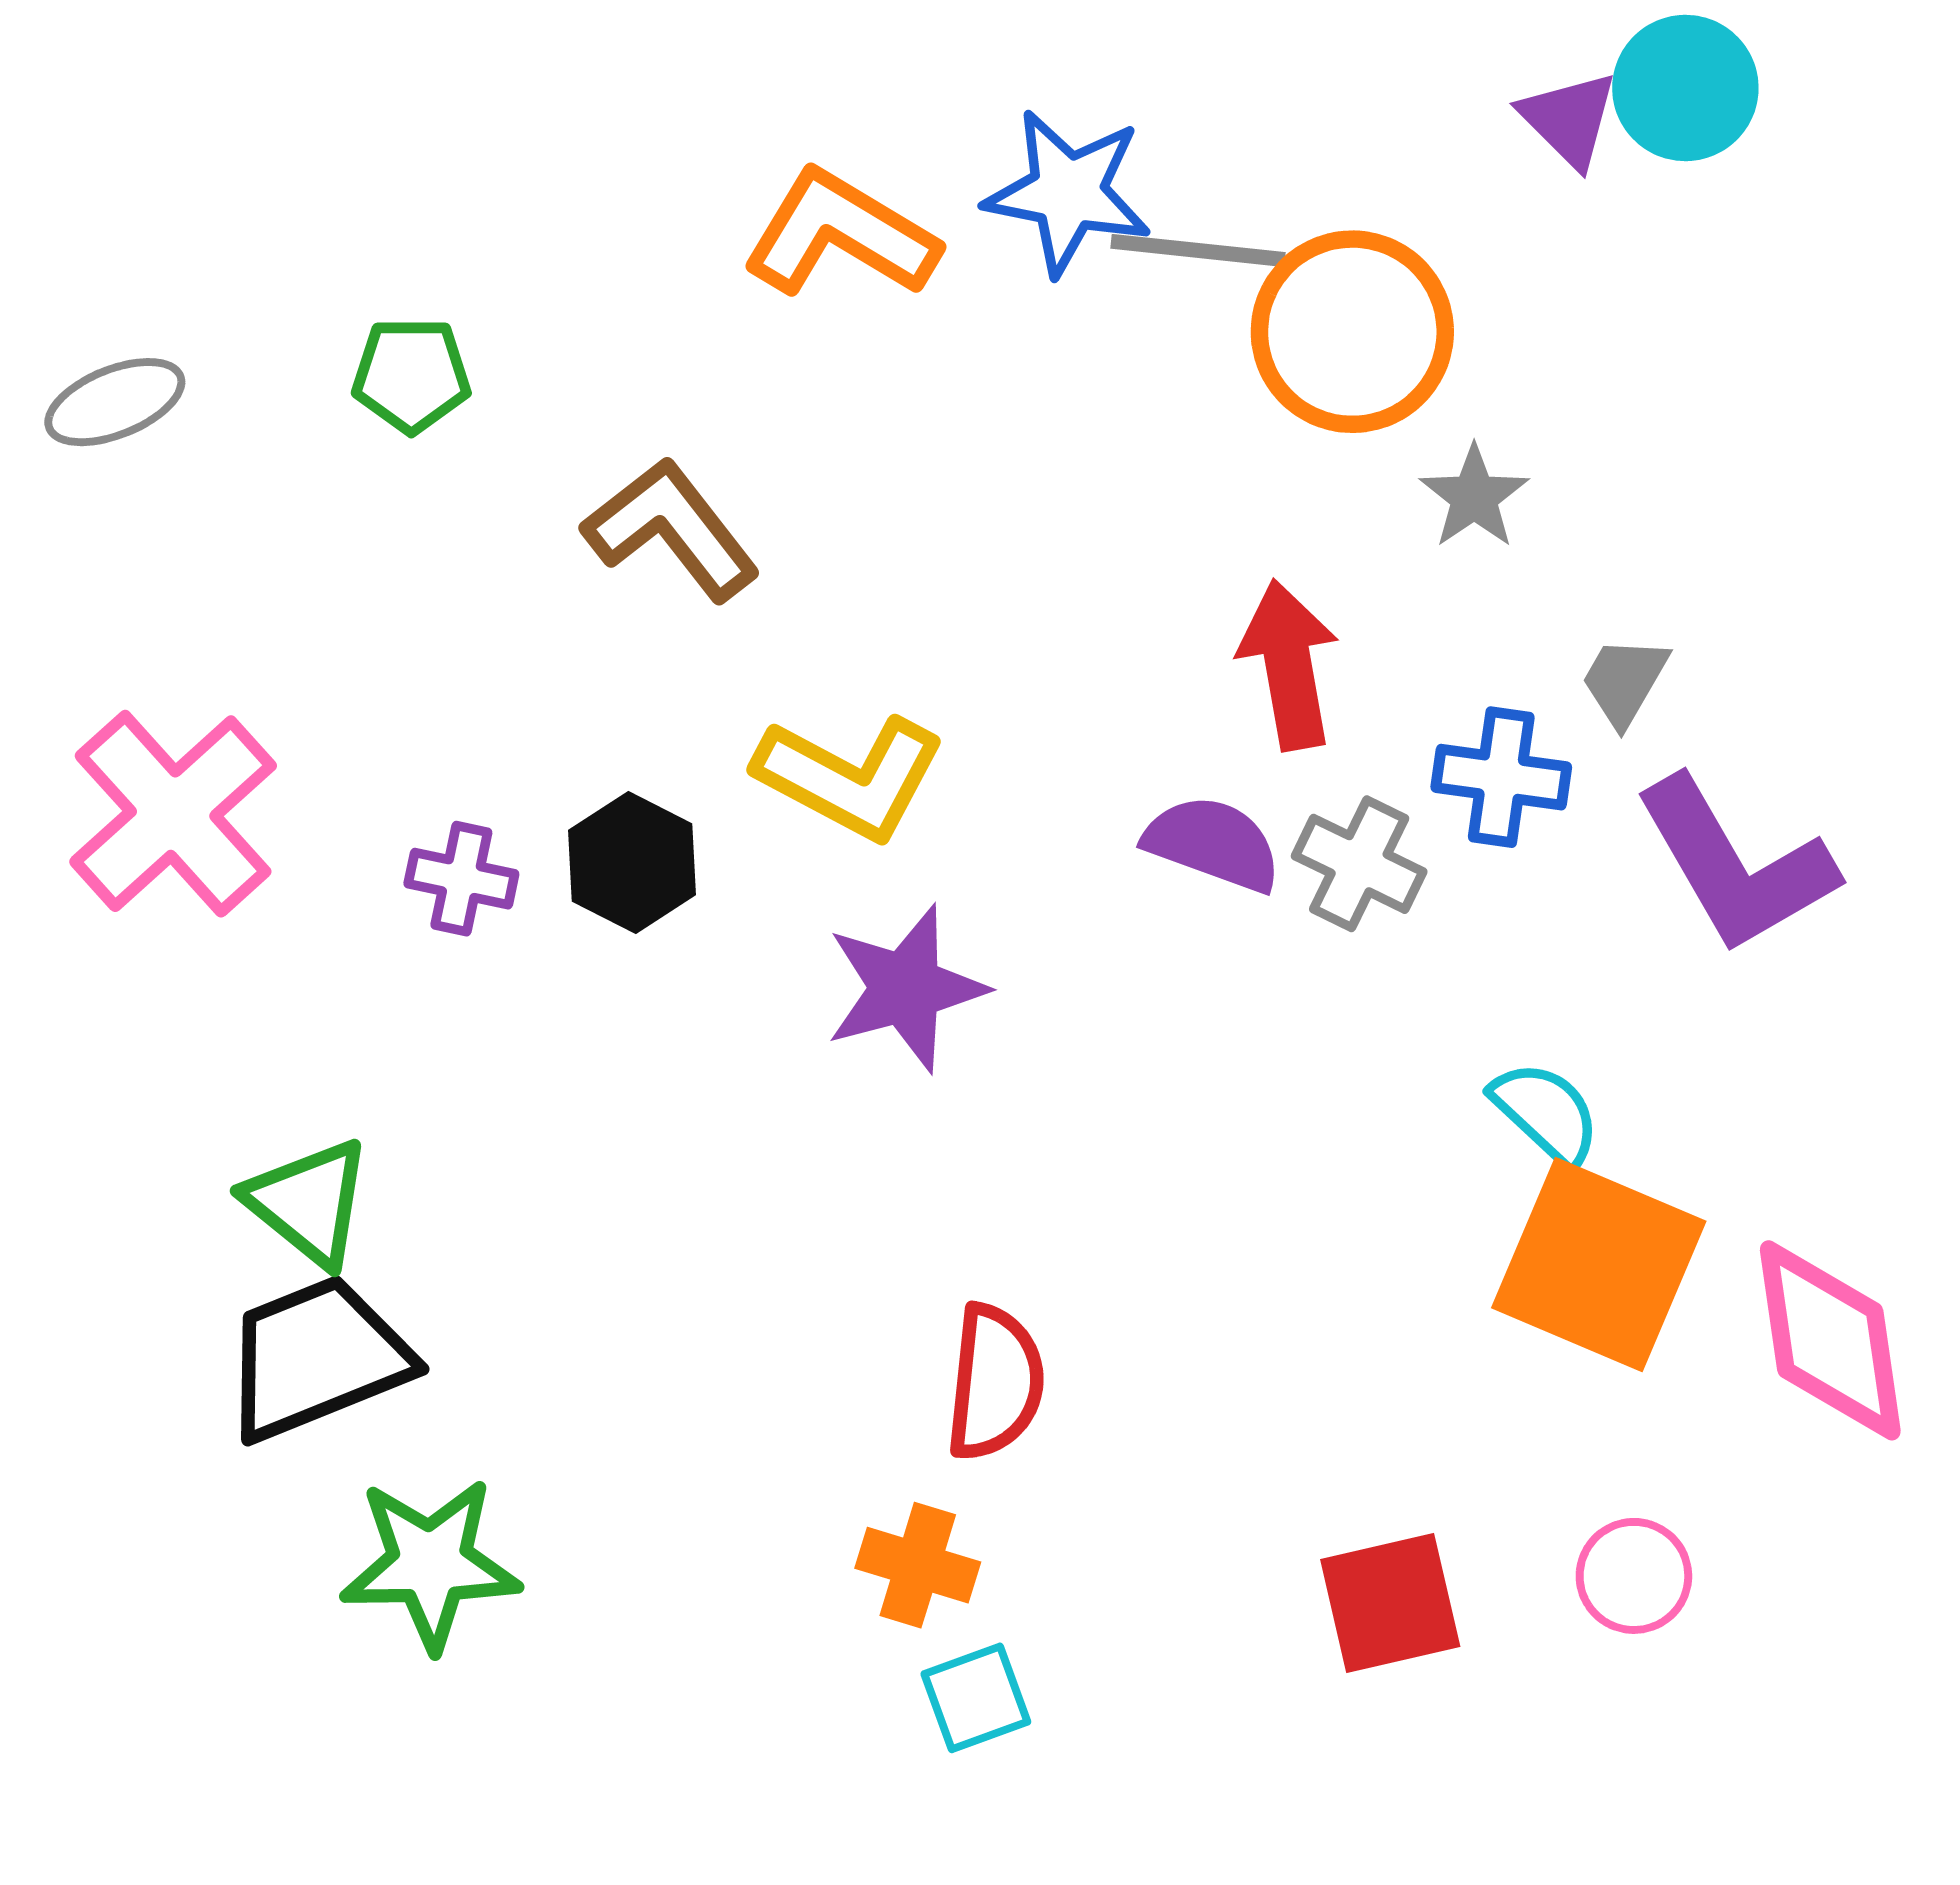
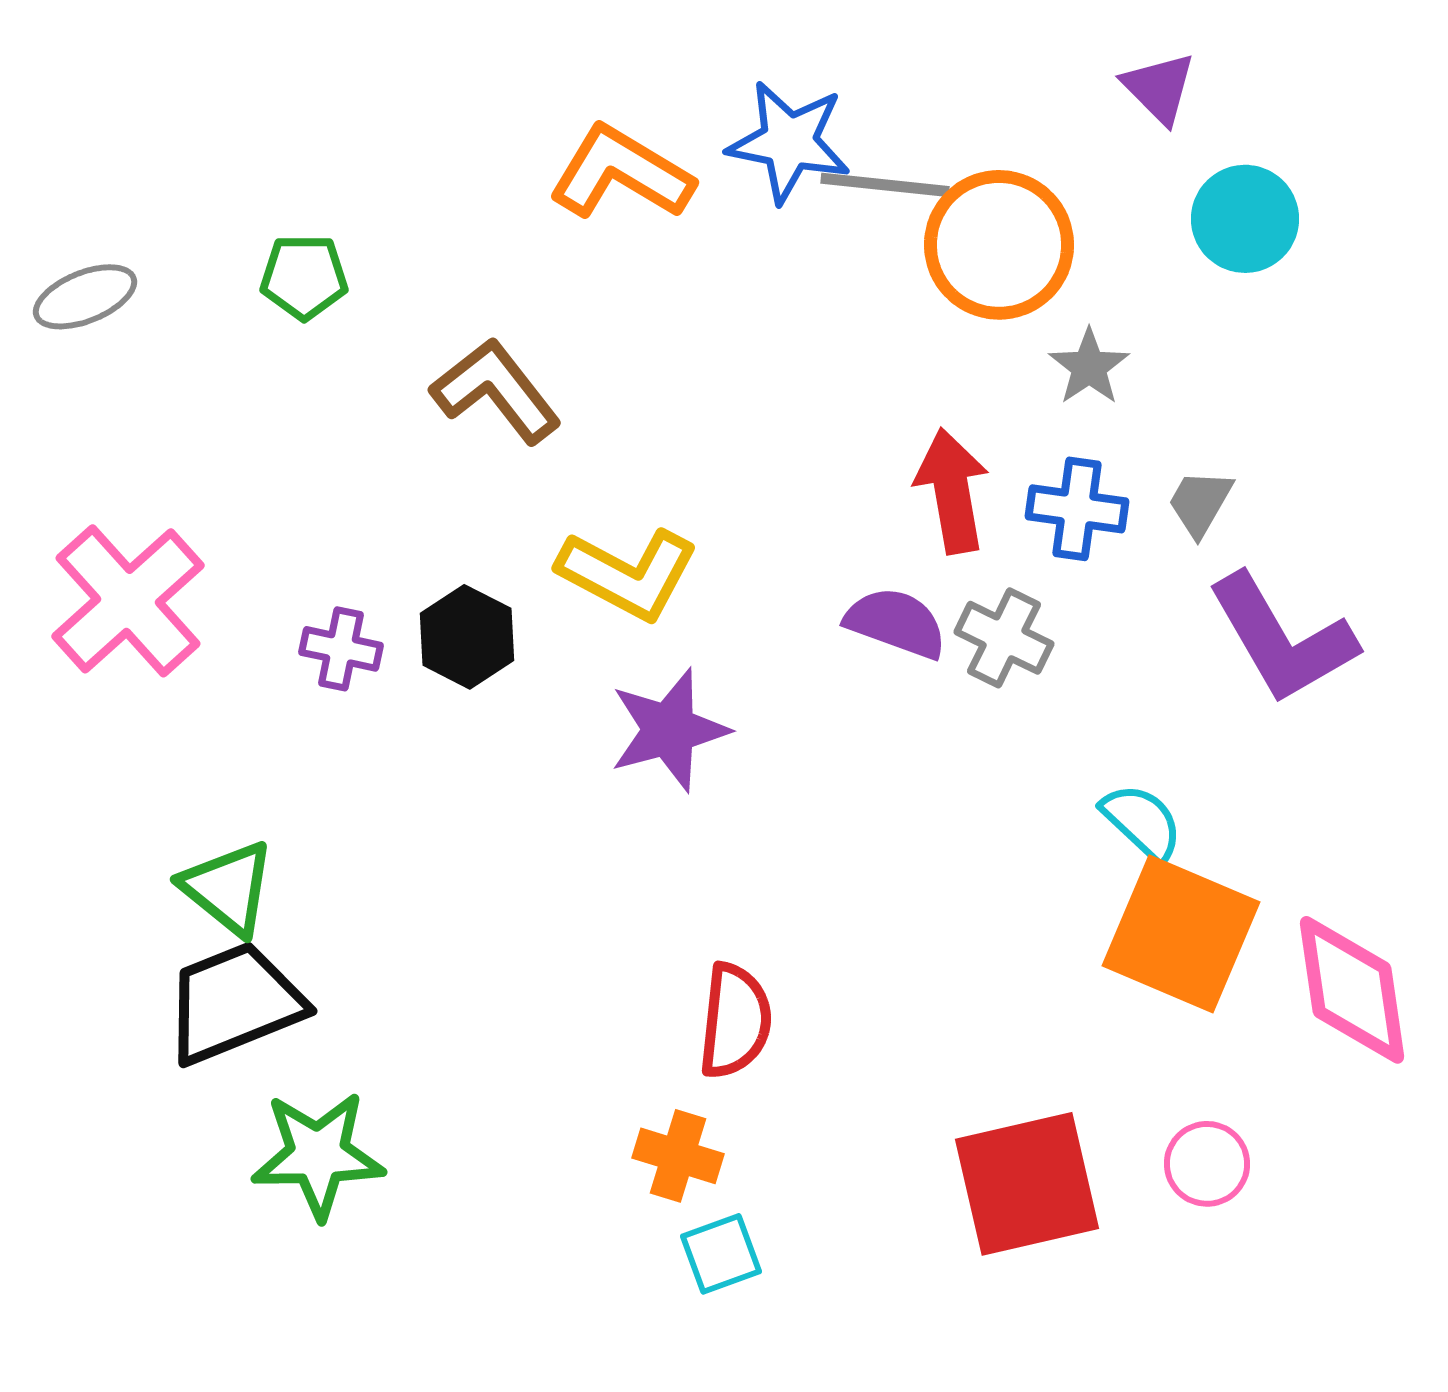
cyan circle: (1685, 88) -> (1245, 219), moved
blue cross: (1501, 777) -> (1077, 509), moved
red square: (1390, 1603) -> (1027, 1184), size x1.4

